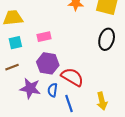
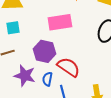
pink rectangle: (44, 37) -> (60, 22), moved, size x1.6

